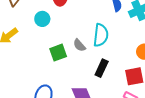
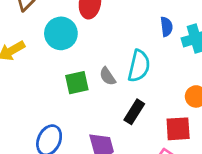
cyan circle: (42, 19) -> (61, 33), size x1.5

